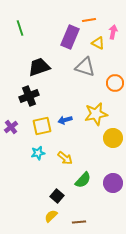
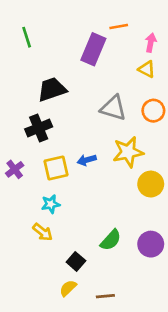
yellow triangle: (98, 43) -> (147, 69), moved
gray triangle: (85, 67) -> (113, 108), moved
yellow arrow: (65, 158) -> (43, 232), moved

